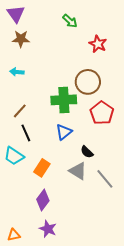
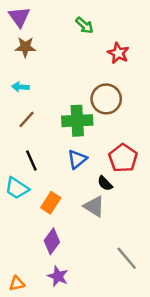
brown line: (20, 111) -> (27, 119), moved
red pentagon: (102, 113) -> (123, 158), moved
gray line: (105, 179) -> (127, 258), moved

